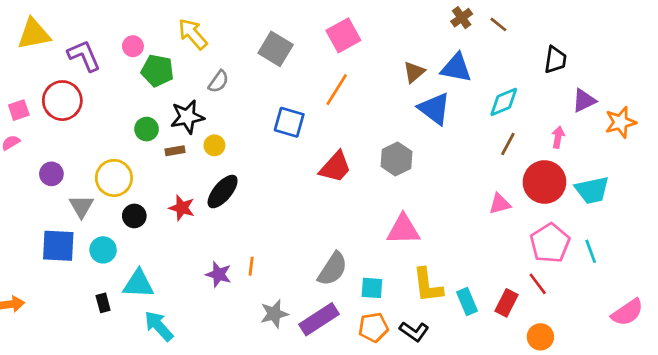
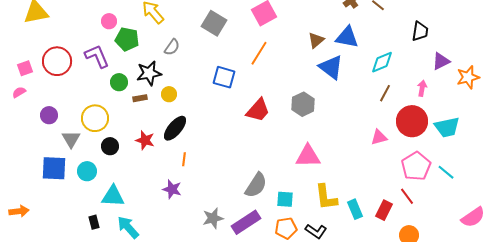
purple L-shape: (84, 56) -> (97, 56), moved
cyan line: (591, 251) -> (446, 172), turned -30
orange line: (251, 266) -> (184, 159), moved
black rectangle: (103, 303) -> (94, 222), moved

